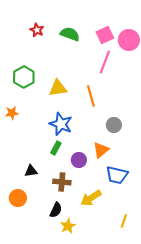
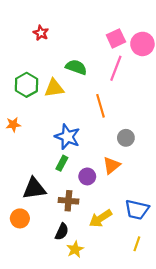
green semicircle: (70, 34) -> (76, 67), moved
yellow triangle: (58, 88) -> (54, 88), moved
black triangle: (31, 171) -> (34, 189), size x1.6
blue trapezoid: (117, 175) -> (137, 210), moved

